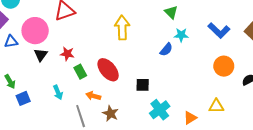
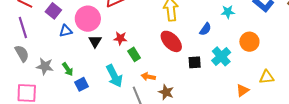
blue semicircle: (166, 49) -> (205, 29), moved
orange circle: (224, 66) -> (249, 42), moved
red ellipse: (108, 70) -> (171, 41), moved
cyan arrow: (58, 92) -> (114, 76), size x1.6
cyan cross: (160, 110) -> (221, 56), moved

